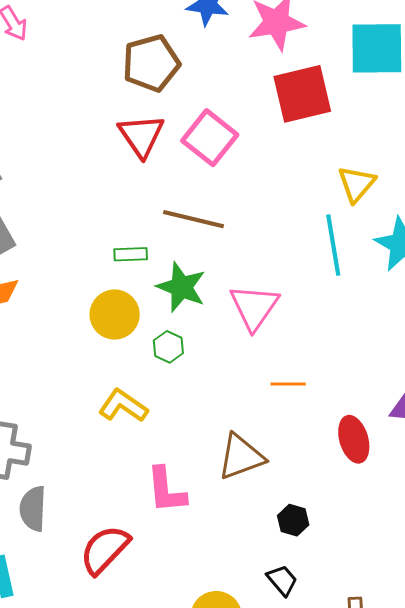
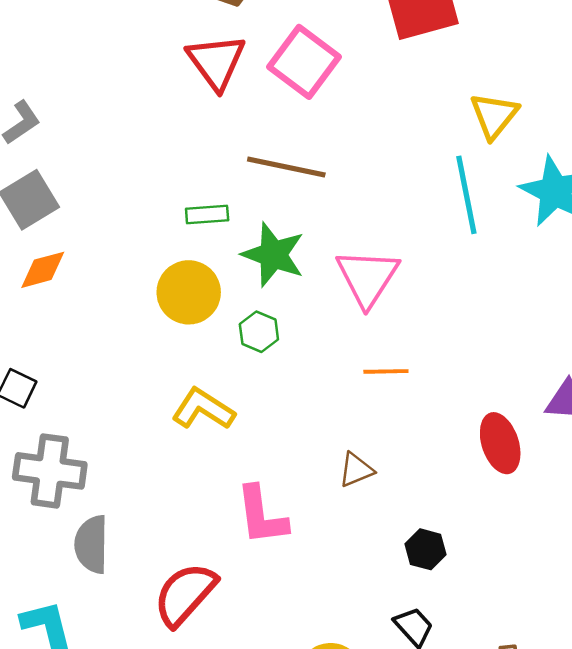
orange line: (288, 384) -> (386, 371), moved
brown triangle: (241, 457) -> (356, 470), size x0.6

